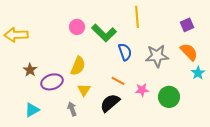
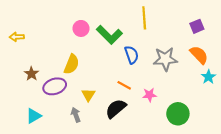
yellow arrow: (16, 35) -> (17, 37), size x0.6
yellow semicircle: (78, 66) -> (72, 64), moved
green circle: (169, 97) -> (178, 114), moved

